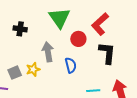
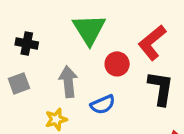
blue semicircle: (71, 65) -> (103, 105), turned 77
yellow star: (33, 69) -> (56, 119), moved
gray square: (15, 73) -> (19, 83), moved

